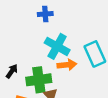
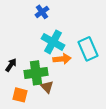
blue cross: (45, 14) -> (42, 12), turned -32

